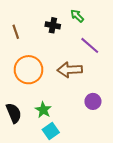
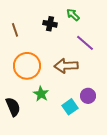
green star: (43, 110) -> (41, 94), moved
cyan square: (51, 131) -> (70, 107), moved

